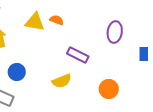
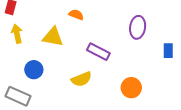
yellow triangle: (35, 22) -> (53, 37), moved

